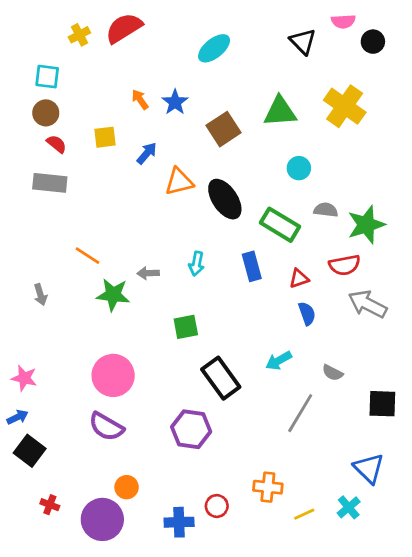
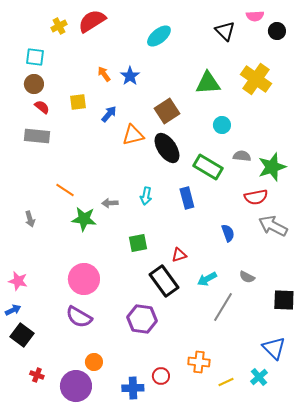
brown square: (223, 129) -> (167, 111), moved
red triangle: (299, 278) -> (179, 255), moved
cyan arrow: (279, 361) -> (207, 279), moved

